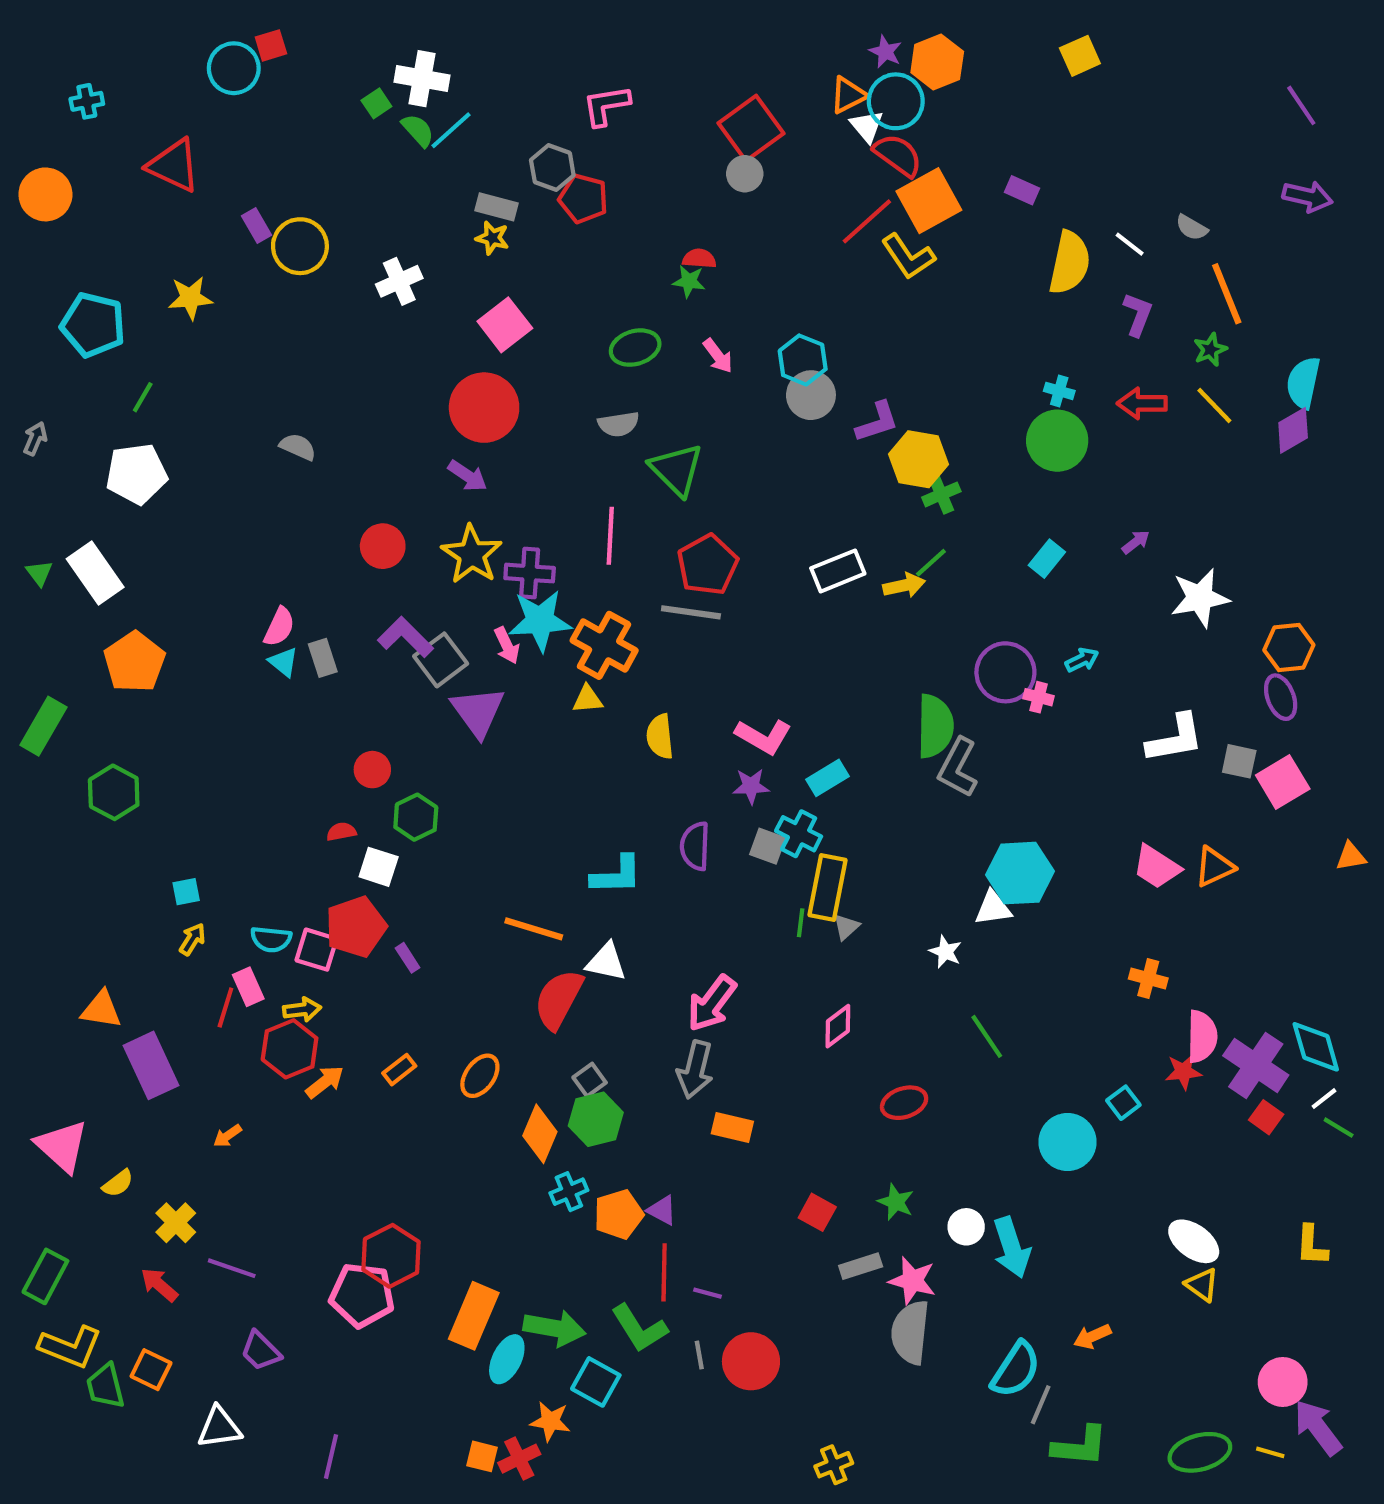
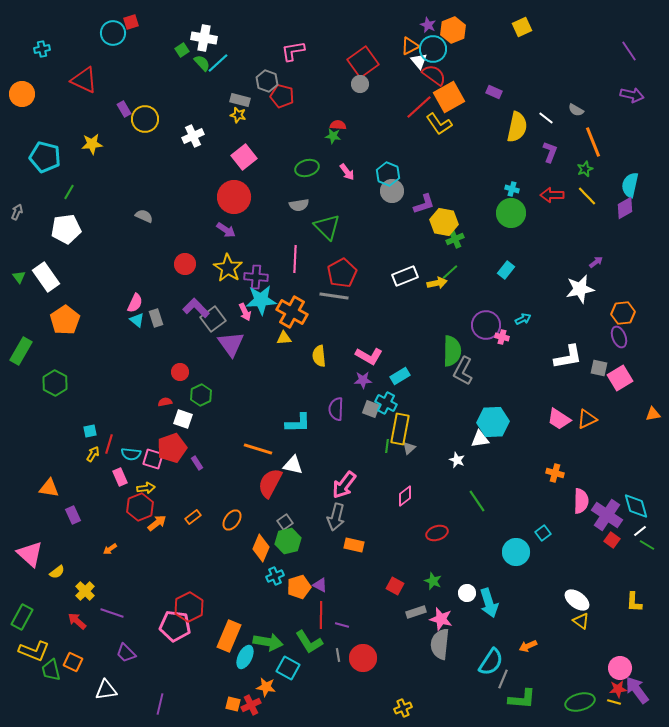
purple arrow: (1136, 542) -> (596, 262), moved
red line: (225, 1008) -> (109, 444), moved
purple rectangle: (151, 1065) -> (73, 515), size x0.6
red star: (1183, 1072) -> (618, 689), moved

